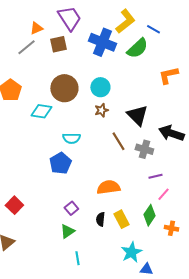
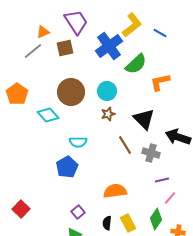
blue cross: (102, 42) -> (109, 46), turned 32
green semicircle: (137, 48) -> (136, 64), moved
orange L-shape: (168, 75) -> (160, 82), moved
cyan diamond: (41, 111) -> (48, 115), turned 40

